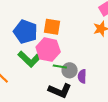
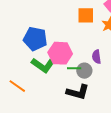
orange square: (52, 27) -> (86, 15), moved
purple semicircle: (82, 76) -> (96, 57), moved

